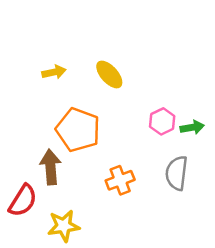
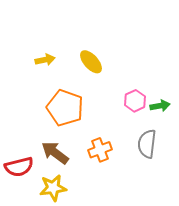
brown arrow: (50, 167) -> (55, 153), moved, turned -48
red semicircle: (23, 201) -> (19, 167), turned 44

